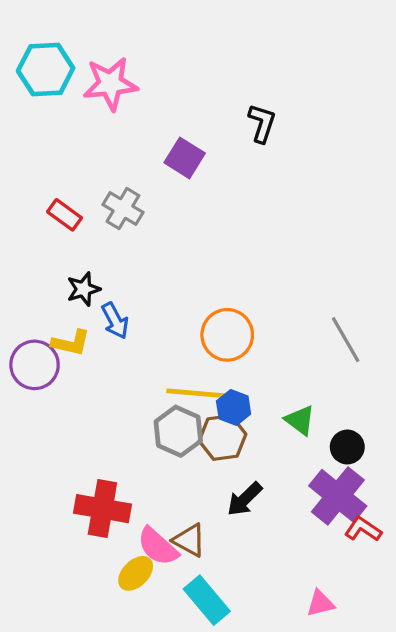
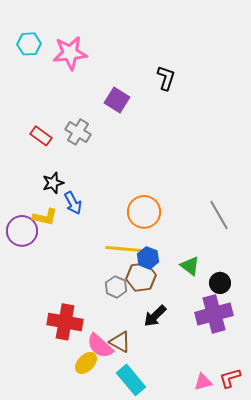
cyan hexagon: (46, 70) -> (29, 44), size x0.7
gray hexagon: (178, 431) -> (116, 287), moved, size x0.7
purple cross: (338, 496) -> (214, 314), turned 36
red L-shape: (363, 529) -> (230, 378), moved, turned -50

